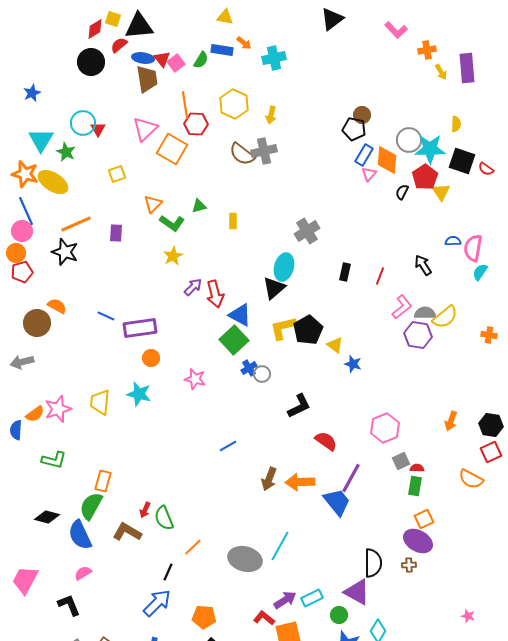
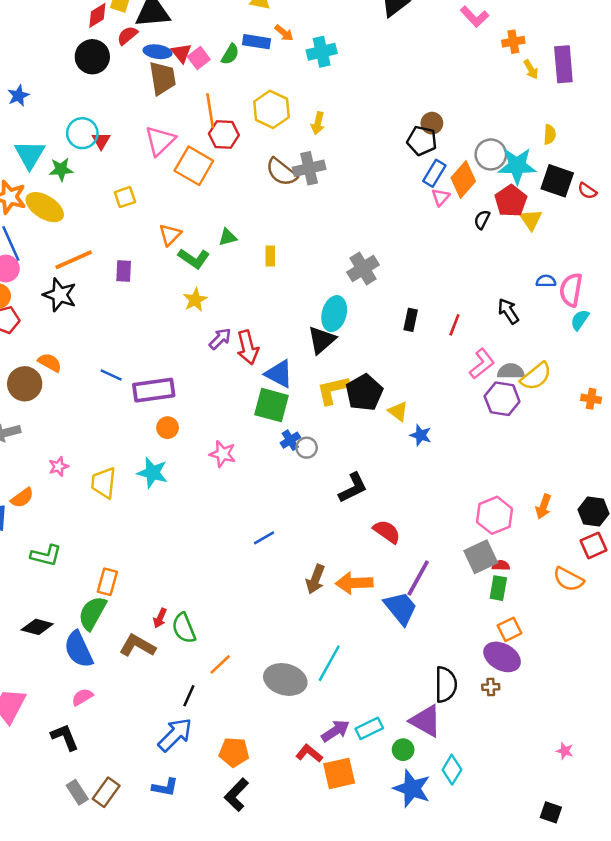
green star: (66, 152) -> (61, 170), turned -30
orange diamond: (387, 160) -> (463, 180), turned 36
green square: (234, 340) -> (272, 405), turned -32
pink star: (58, 409) -> (58, 466), moved, size x0.6
pink hexagon: (385, 428) -> (495, 515), moved
gray square: (401, 461) -> (481, 557), size x1.5

